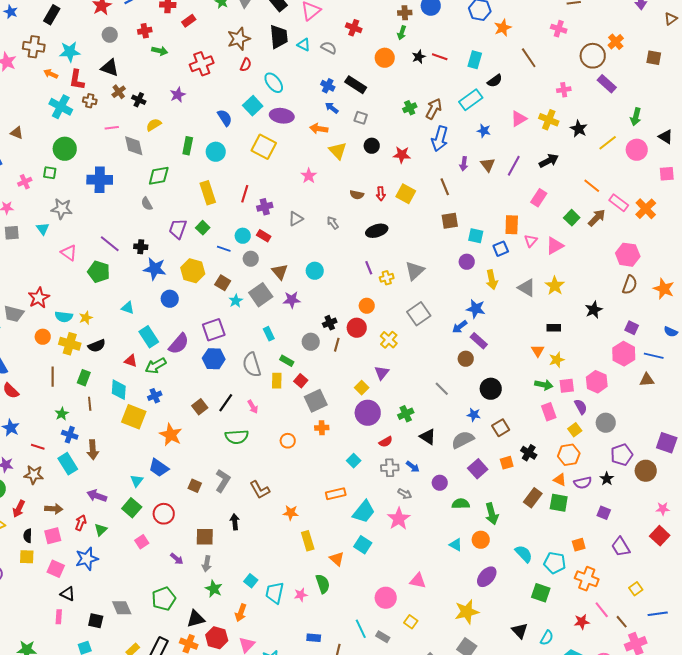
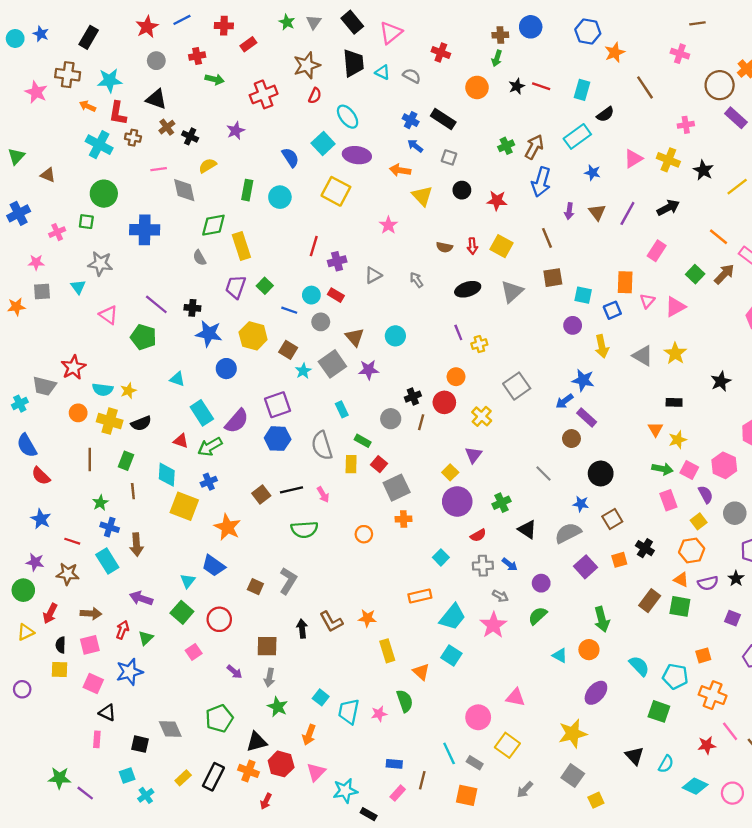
yellow rectangle: (208, 193) -> (241, 246), moved
gray triangle: (415, 271) -> (512, 292), moved
pink square: (567, 386) -> (689, 470), turned 35
black line: (226, 403) -> (292, 490), turned 42
brown L-shape: (260, 490) -> (331, 622), moved
green semicircle: (461, 504) -> (538, 616), moved, turned -42
yellow square: (411, 622) -> (507, 745), size x1.5

